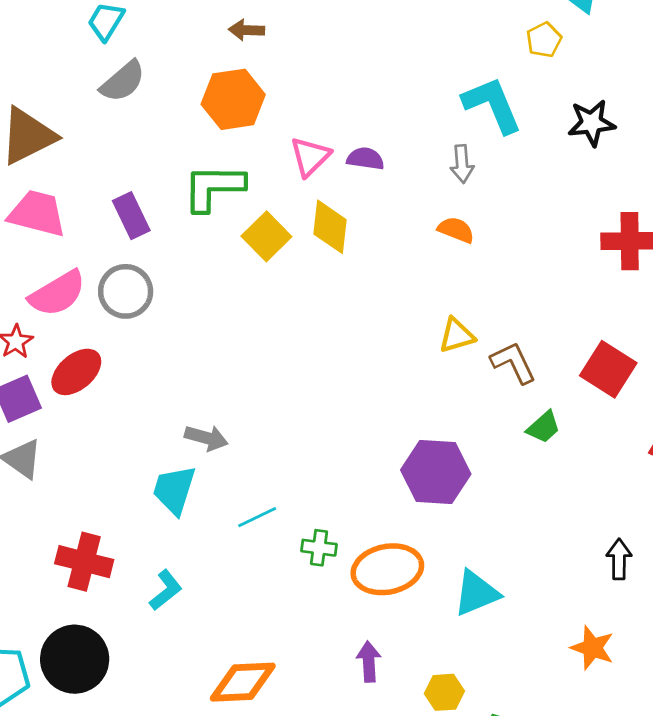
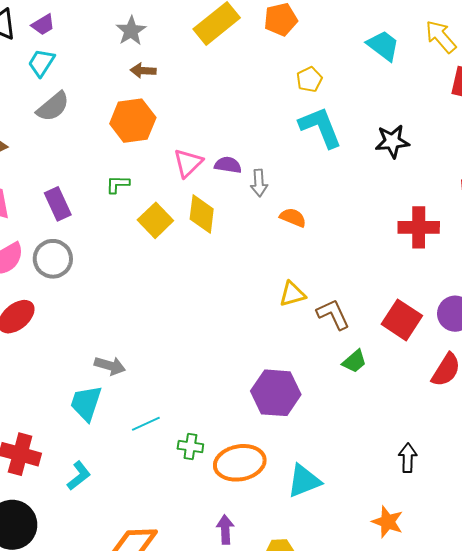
yellow pentagon: (544, 40) -> (309, 79), moved
gray arrow: (462, 164) -> (259, 183), moved
green L-shape: (214, 187) -> (118, 184), size x0.5

